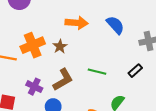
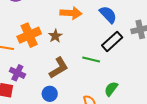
black rectangle: (135, 71) -> (112, 41), moved, size x1.5
purple cross: (34, 87) -> (17, 73), moved

